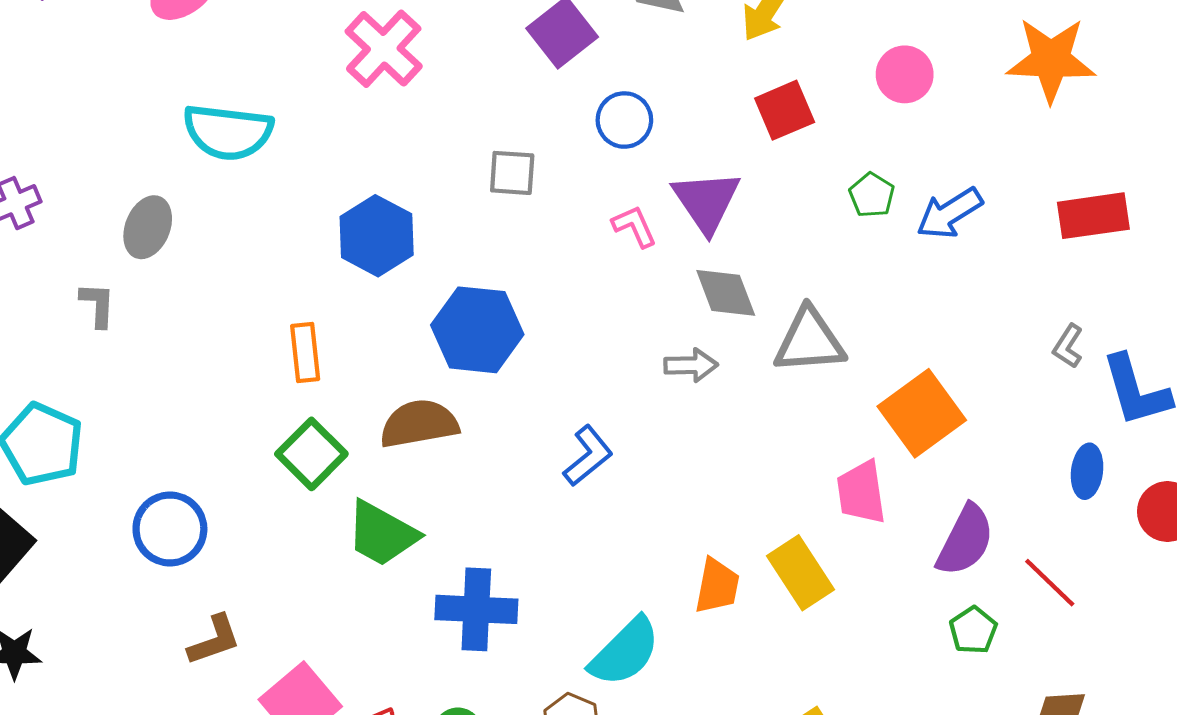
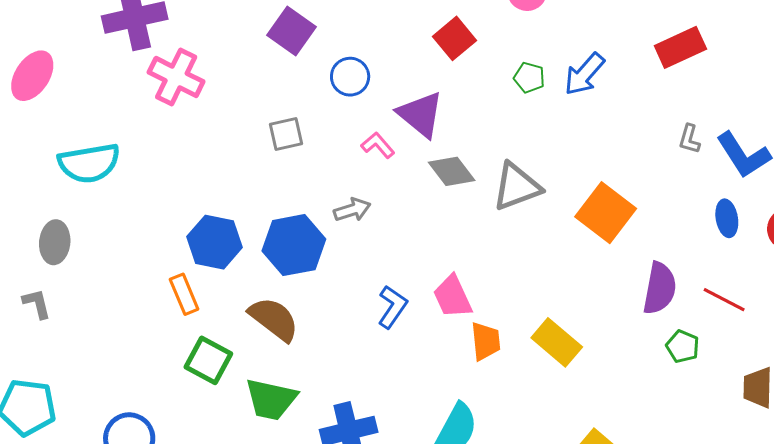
blue hexagon: (377, 236) -> (215, 242), moved
gray arrow: (691, 365) -> (352, 210), moved
brown semicircle: (419, 424) -> (274, 319), turned 64
pink trapezoid: (861, 492) -> (453, 297), moved
orange trapezoid: (717, 586) -> (486, 341), moved

